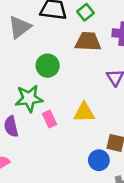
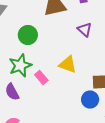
yellow triangle: (84, 112) -> (68, 64), turned 36

